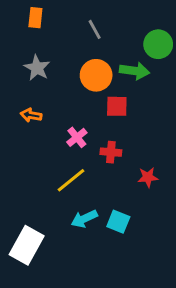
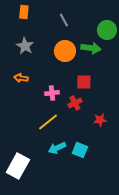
red square: (117, 106) -> (84, 82), moved
pink cross: (77, 137) -> (52, 93), turned 32
red cross: (111, 152) -> (75, 103), turned -32

